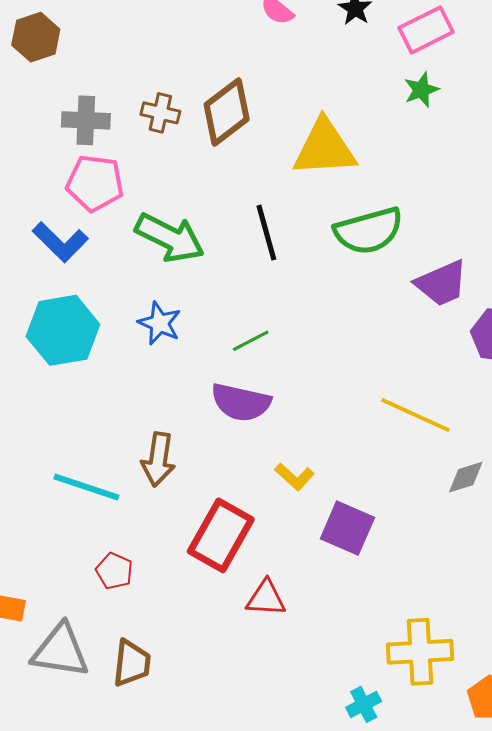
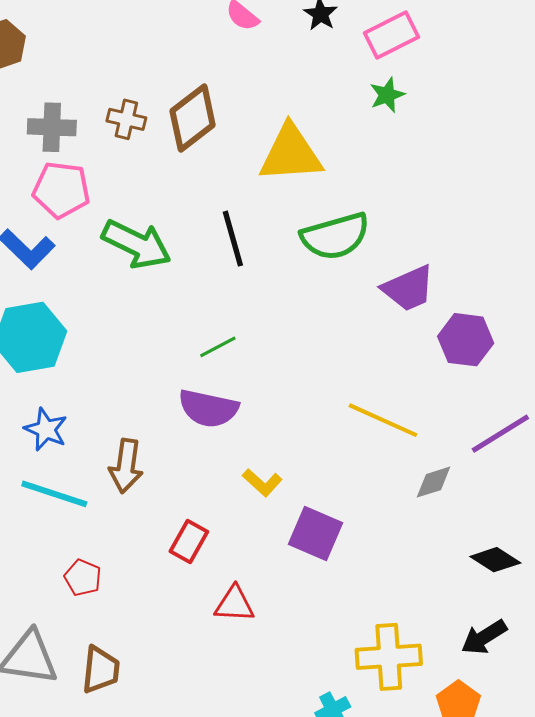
blue star: (160, 323) -> (46, 429), moved
red rectangle: (221, 535) -> (189, 542), size x0.6

